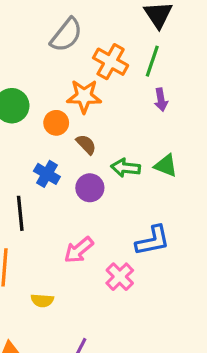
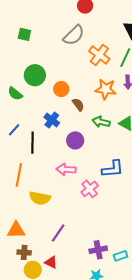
orange star: (84, 96) -> (106, 89), moved
purple circle: (90, 188) -> (75, 140), moved
pink arrow: (79, 250) -> (66, 169), turned 36
yellow semicircle: (42, 300) -> (40, 198), size x1.5

